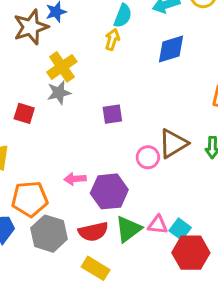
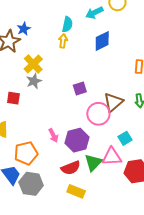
purple square: (112, 114) -> (80, 89), moved
pink circle: (148, 157) -> (98, 114), size x1.5
pink arrow: (75, 179) -> (53, 135), turned -104
pink triangle: (158, 225) -> (112, 157), size x1.5
cyan square: (180, 229) -> (125, 138), moved, turned 32
gray hexagon: (49, 234) -> (31, 184), moved

